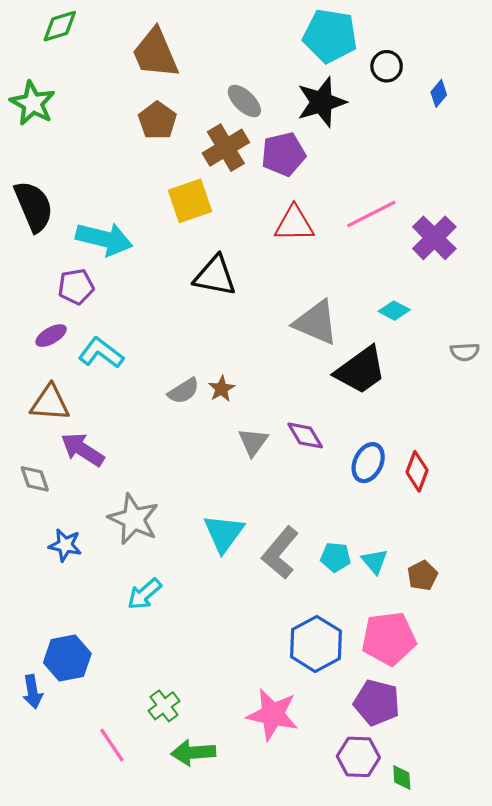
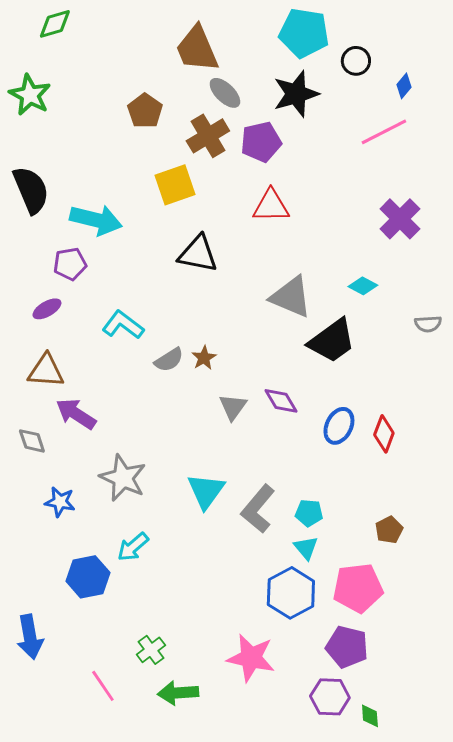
brown trapezoid: (155, 53) -> (197, 49), moved
pink line: (371, 214) -> (384, 132), moved
cyan L-shape: (101, 353) -> (123, 325), moved
cyan triangle: (375, 561) -> (306, 548), moved
blue hexagon: (67, 658) -> (88, 577), moved
blue arrow: (33, 692) -> (30, 637), size x1.4

